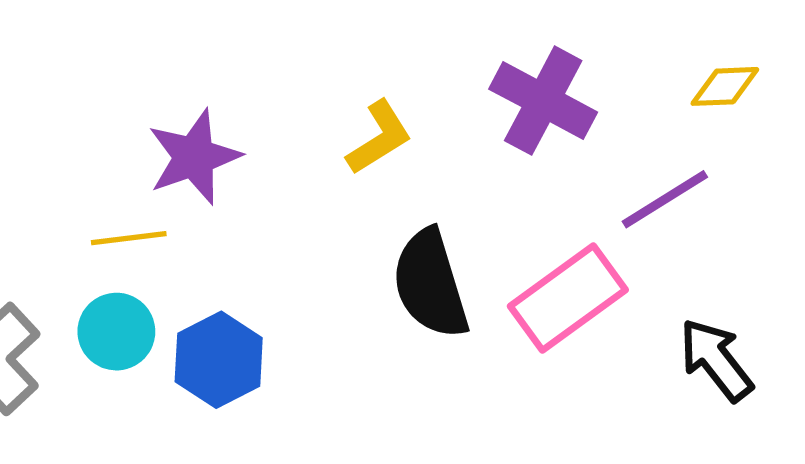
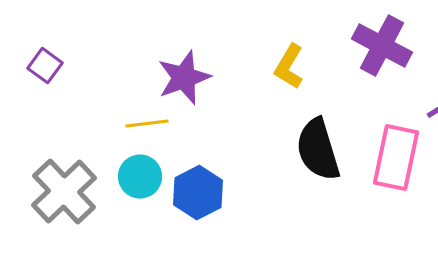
yellow L-shape: (379, 138) -> (289, 67), turned 153
pink rectangle: (568, 298) -> (396, 158), turned -42

